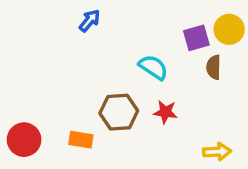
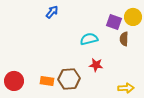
purple square: (196, 38) -> (114, 22), turned 35
cyan semicircle: (153, 67) -> (89, 39), turned -48
brown hexagon: (119, 112) -> (69, 79), moved

